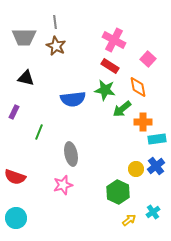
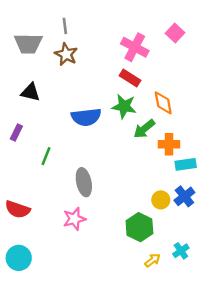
pink square: (148, 59) -> (175, 33), moved

